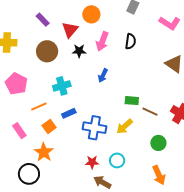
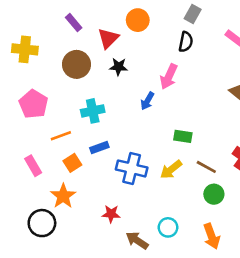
pink arrow: (102, 41) -> (169, 77), moved
black semicircle: (130, 41) -> (186, 42), moved
brown line: (150, 112) -> (206, 167), moved
cyan circle: (117, 160) -> (168, 227), moved
red star: (92, 162) -> (111, 214), moved

